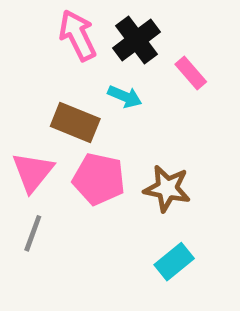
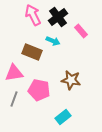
pink triangle: (33, 172) -> (14, 73), turned 42
pink pentagon: (99, 179) -> (39, 90), moved
cyan rectangle: (174, 262) -> (63, 117), moved

